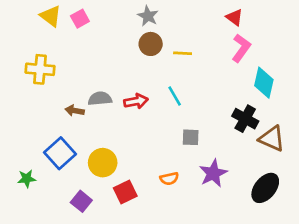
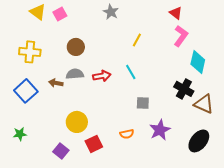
brown circle: (151, 44) -> (76, 47), moved
yellow line: (183, 53) -> (137, 40), turned -64
blue square: (60, 153) -> (26, 91), moved

